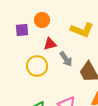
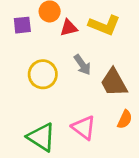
red triangle: (50, 44) -> (69, 28), moved

